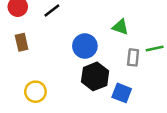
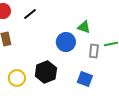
blue circle: (85, 46) -> (66, 42), moved
black hexagon: (95, 76) -> (46, 72), moved

